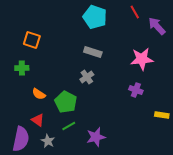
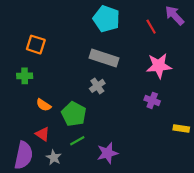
red line: (135, 12) -> (151, 27), moved
purple arrow: (157, 26) -> (175, 15), moved
gray rectangle: (93, 52) -> (104, 58), size x1.4

